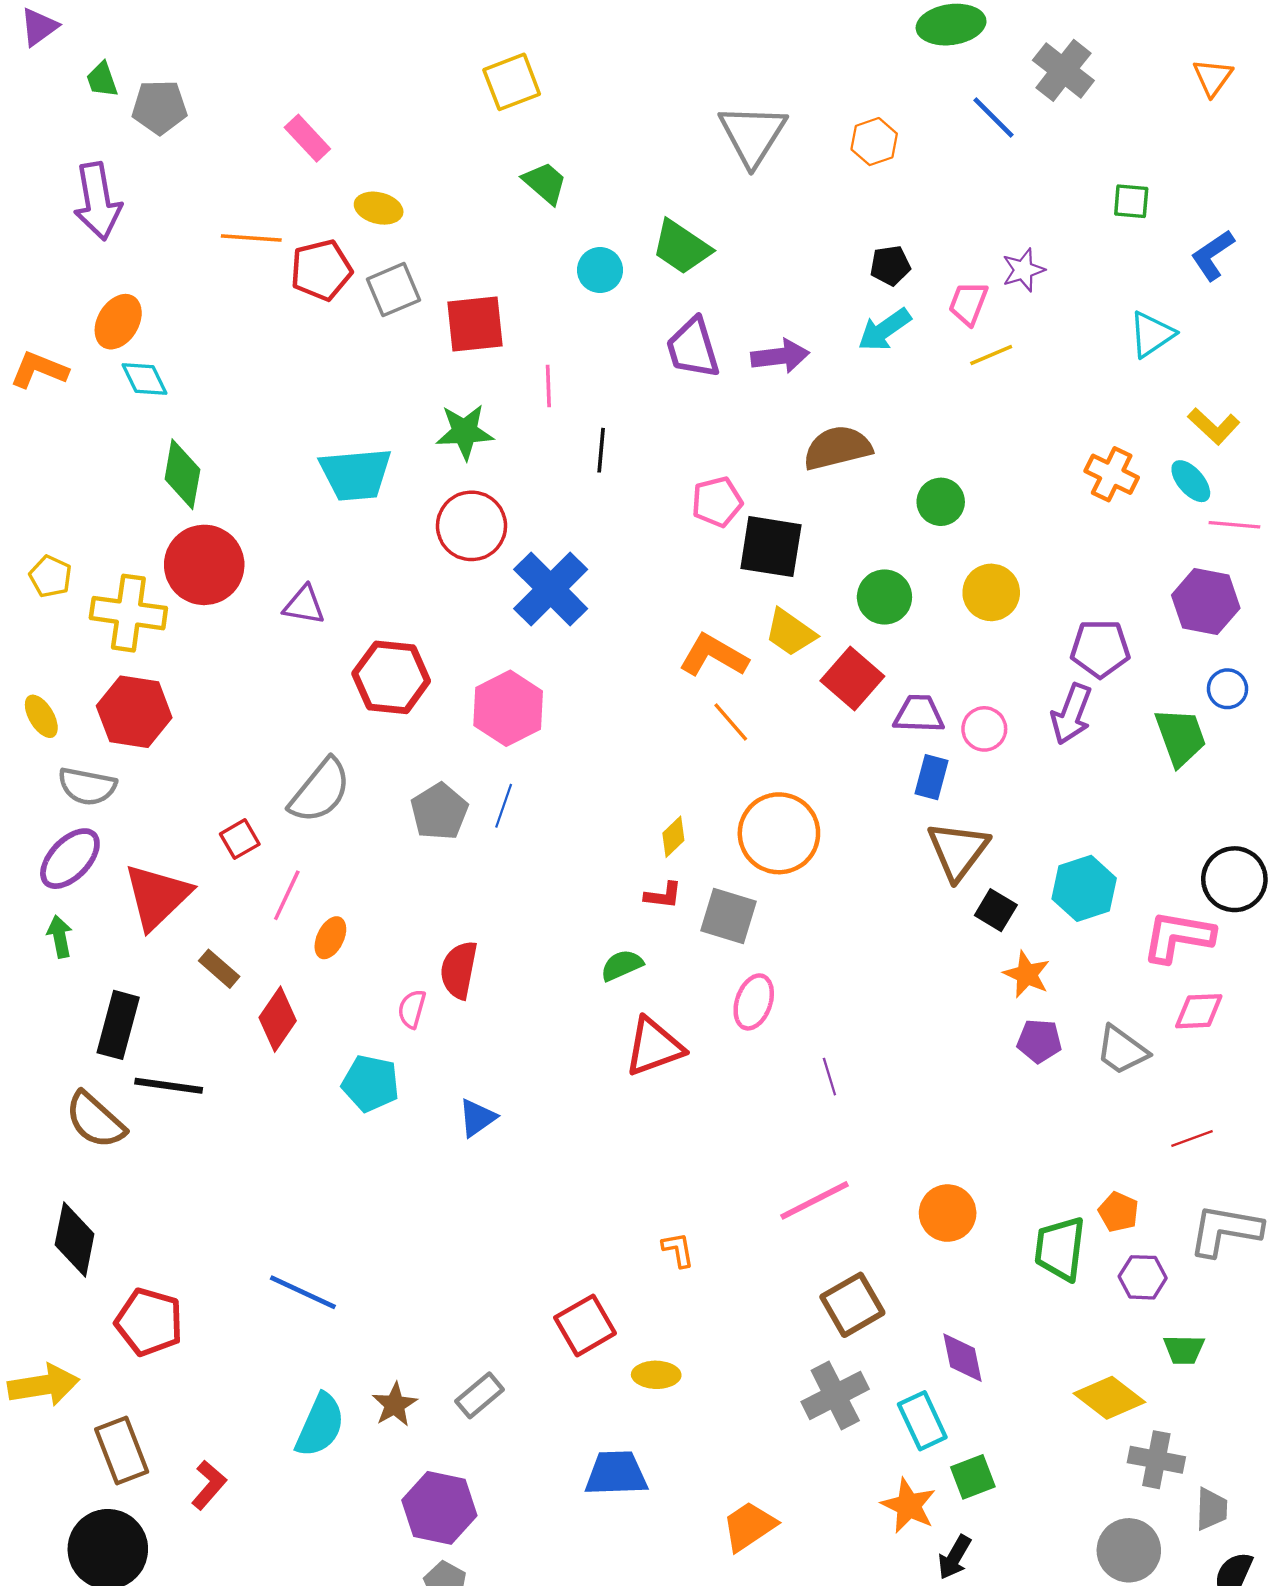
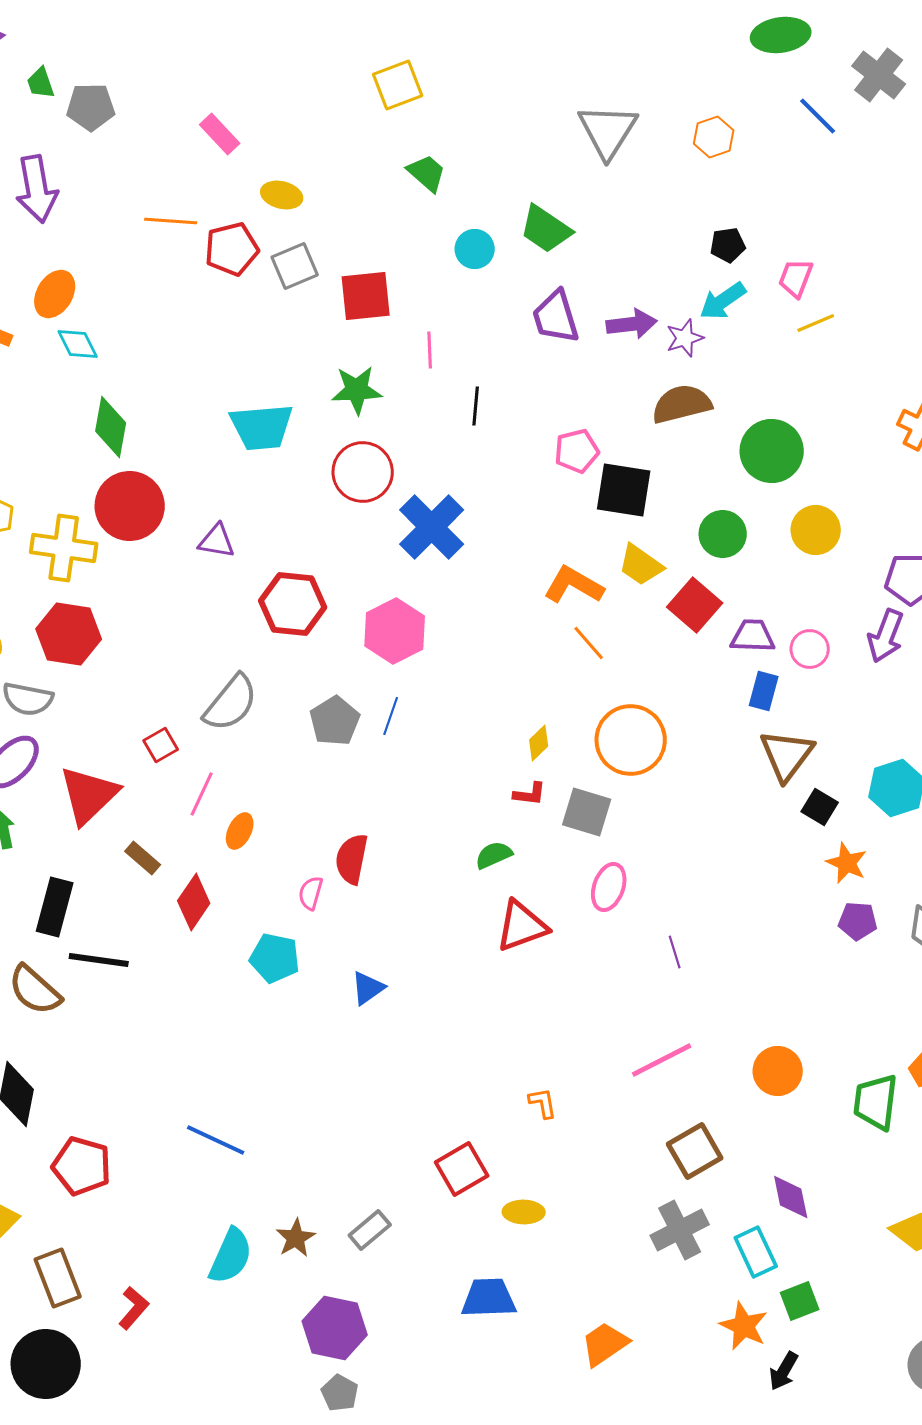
purple star: (1023, 270) -> (685, 338), moved
green circle: (941, 502) -> (772, 451), size x1.5

